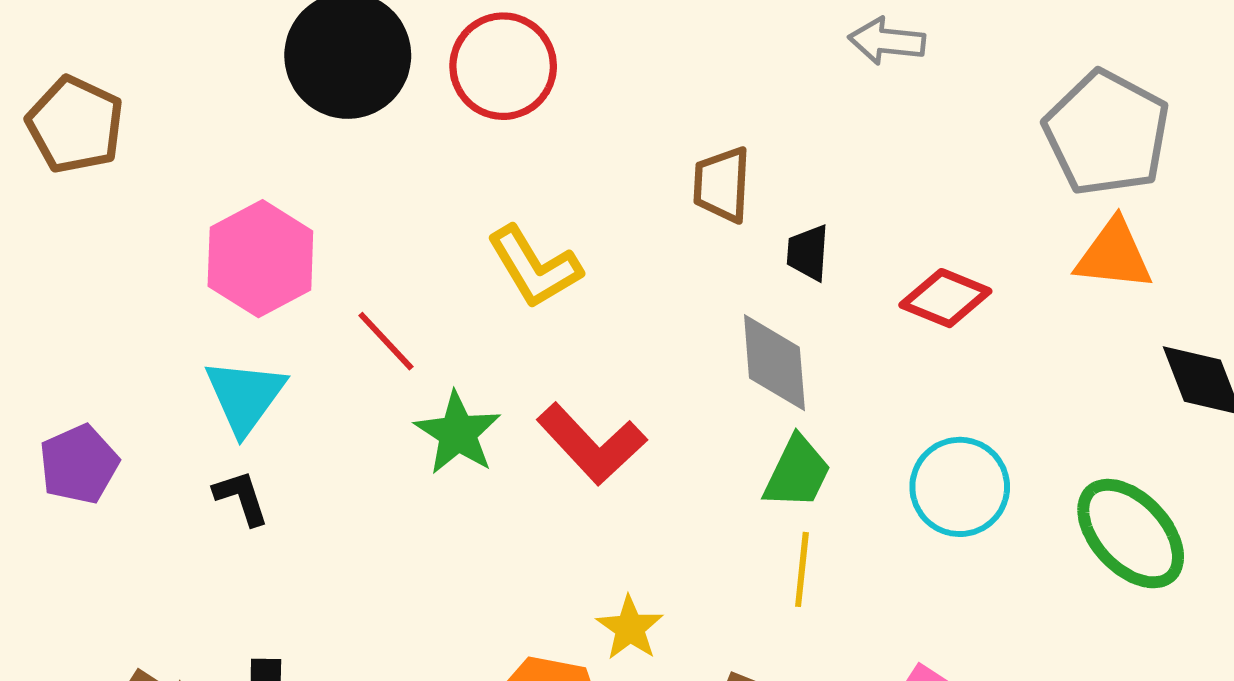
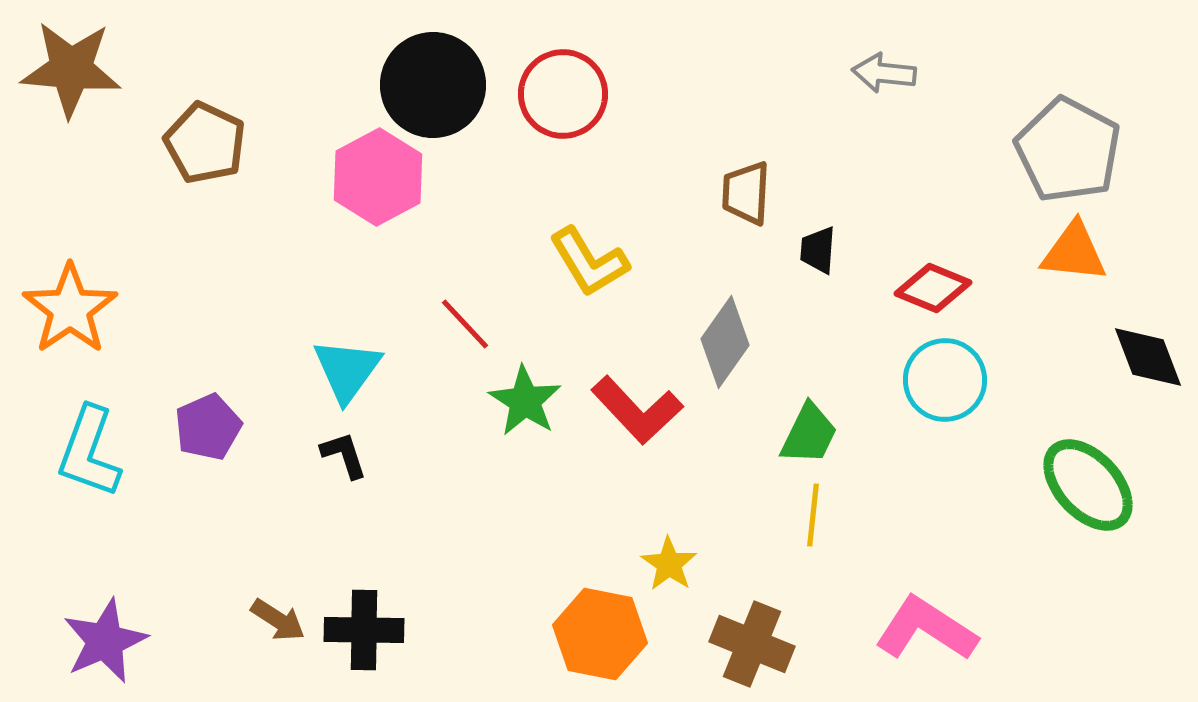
pink hexagon: (260, 259) -> (378, 177), moved
gray diamond: (774, 363) -> (725, 342), moved, turned 40
cyan circle: (960, 487) -> (945, 380), moved

